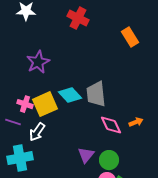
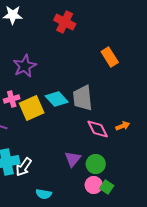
orange rectangle: (130, 37) -> (110, 57), moved
pink cross: (25, 104) -> (12, 99), moved, turned -35
white arrow: (37, 132) -> (24, 167), moved

